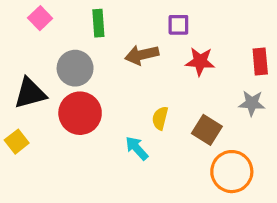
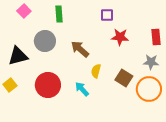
brown arrow: (142, 55) -> (80, 49), moved, turned 54
red circle: (80, 113) -> (48, 85), moved
orange circle: (232, 172) -> (149, 89), moved

